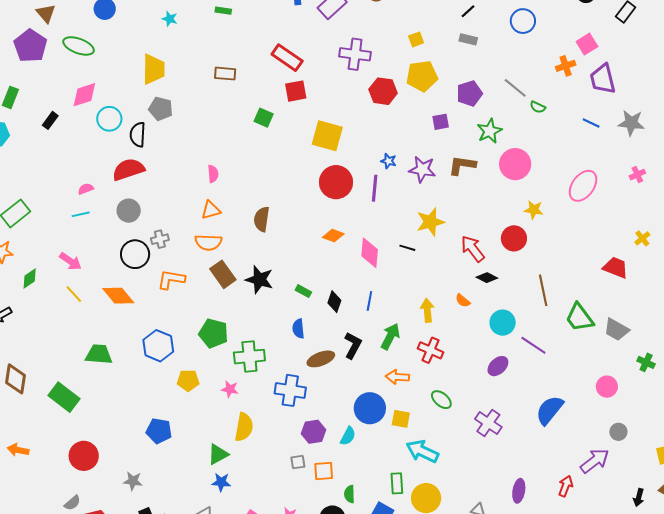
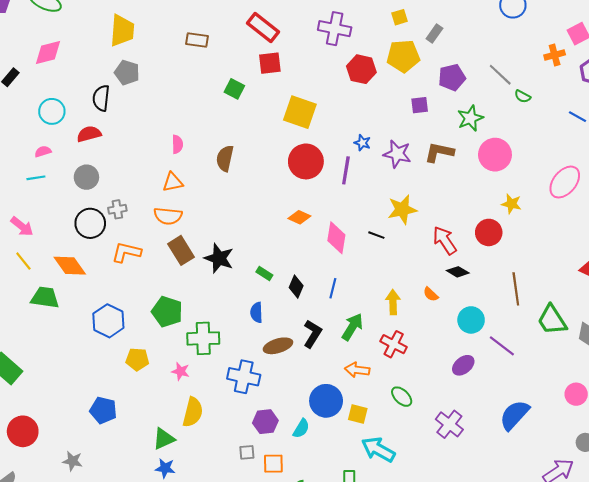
gray rectangle: (468, 39) -> (434, 34), moved, turned -72
cyan circle: (109, 119) -> (52, 111), moved
red semicircle: (128, 169) -> (89, 134), size x0.7
brown semicircle: (262, 219) -> (225, 158), moved
green trapezoid: (99, 354) -> (45, 298), moved

